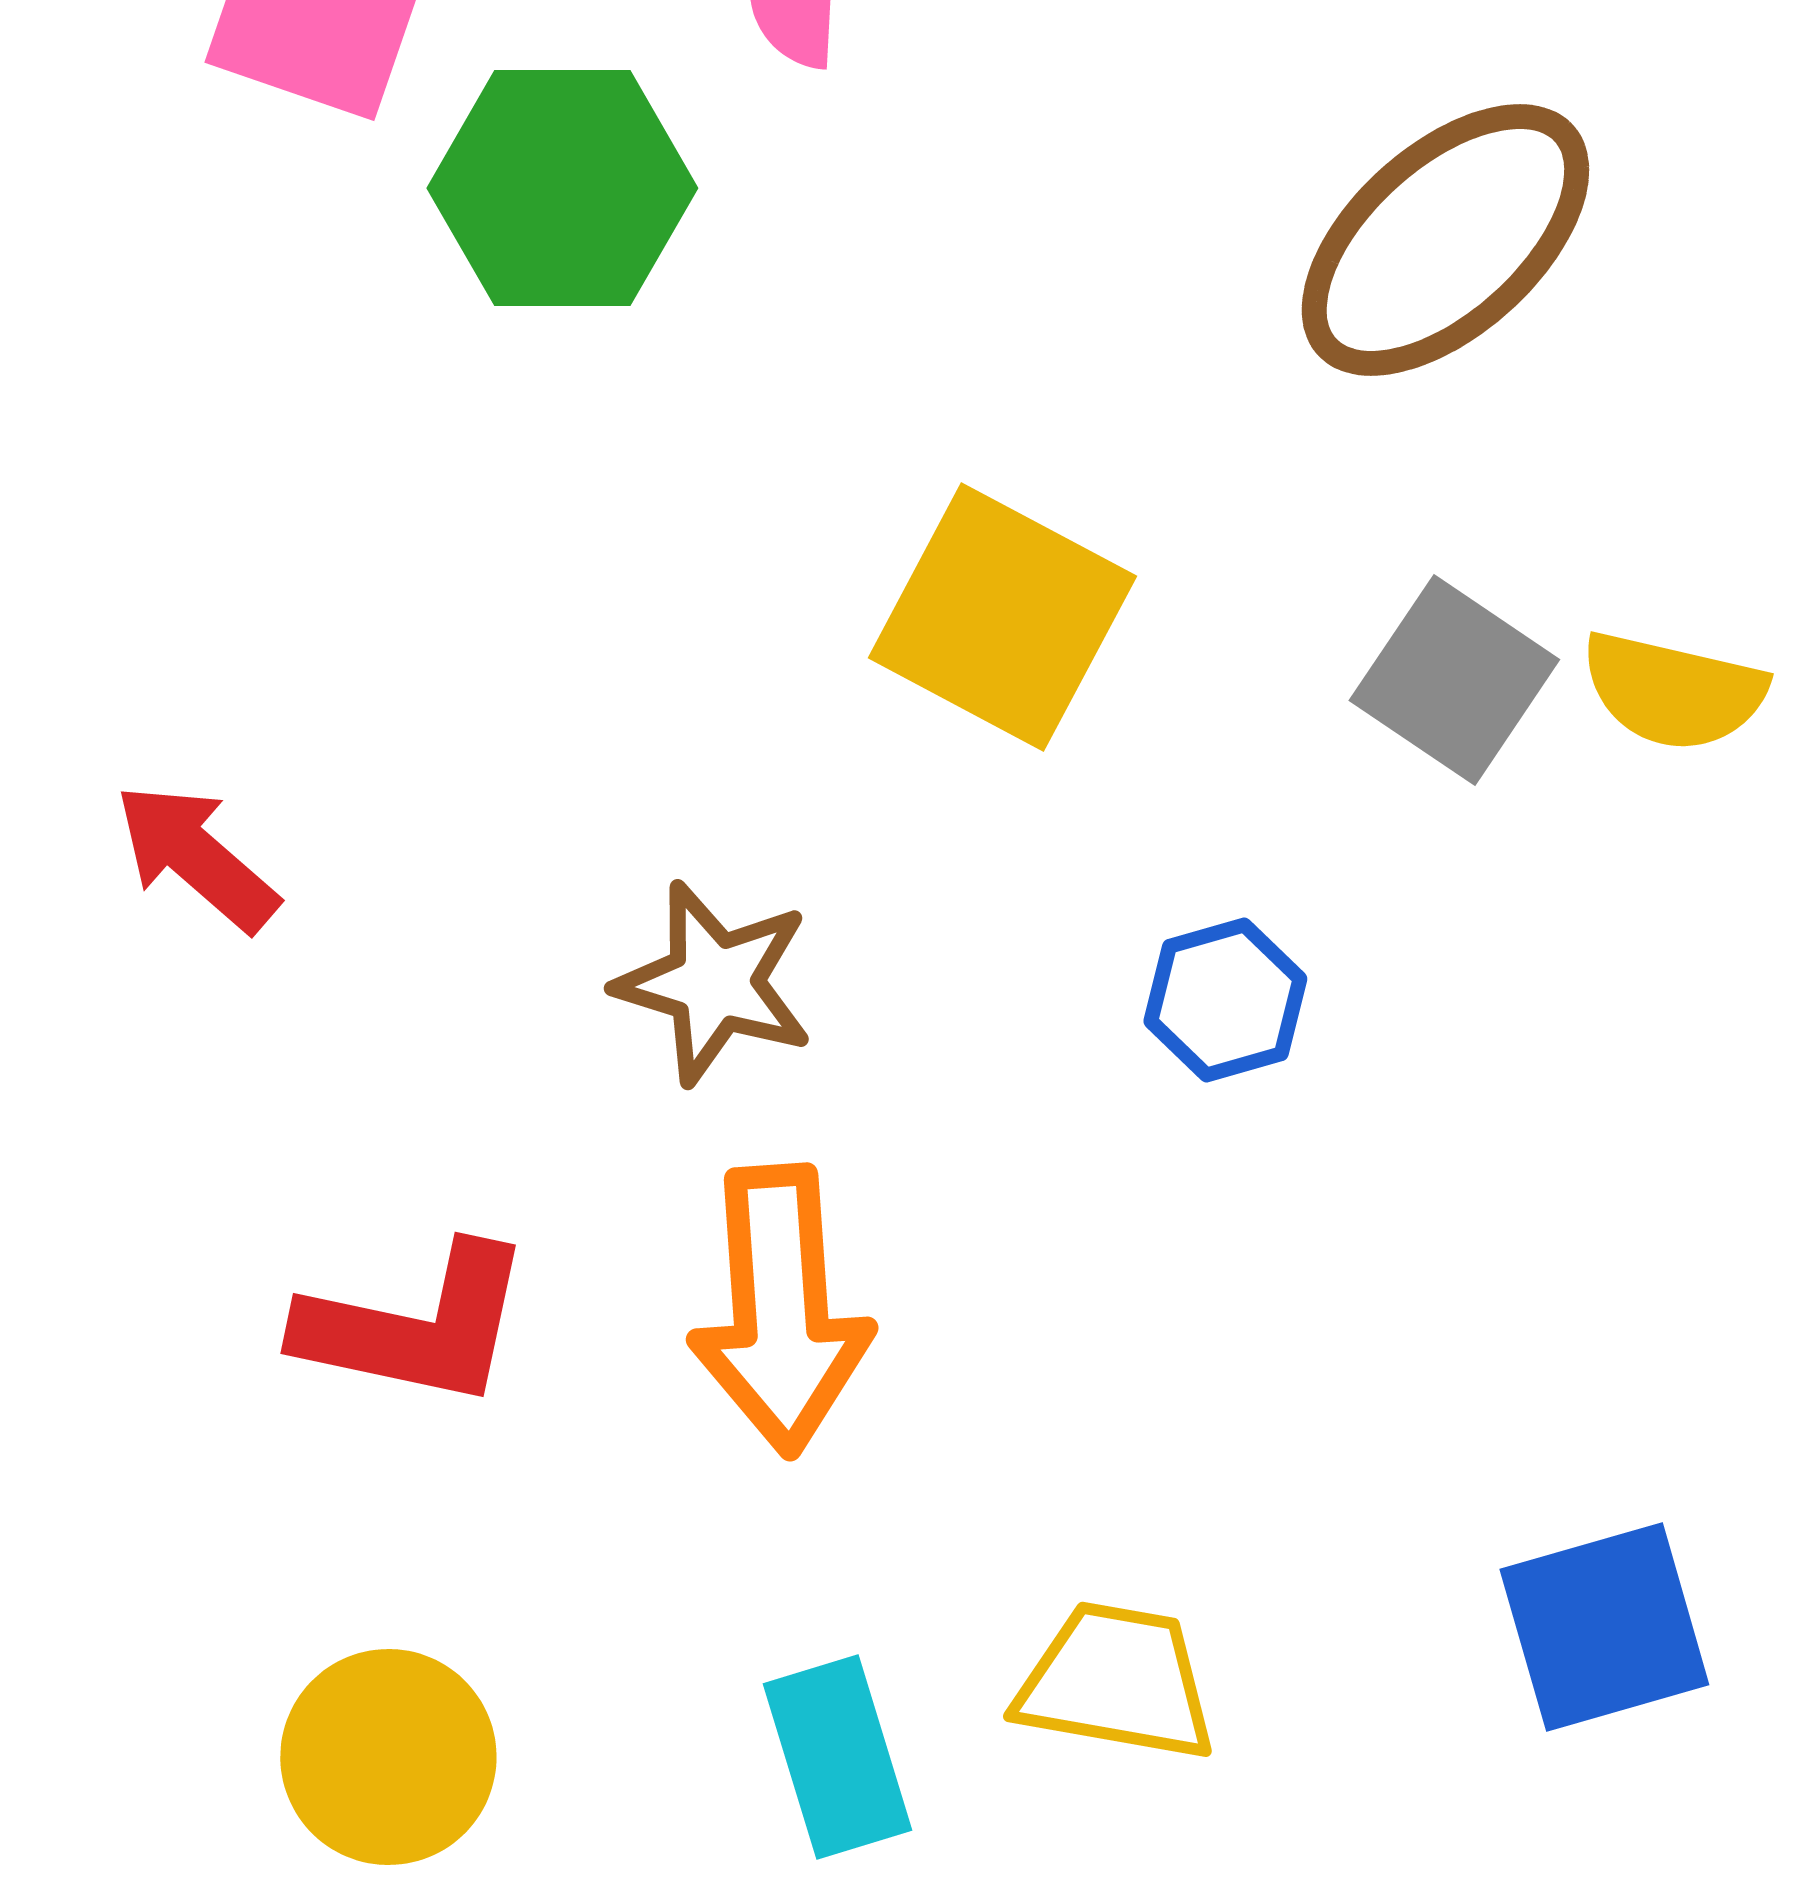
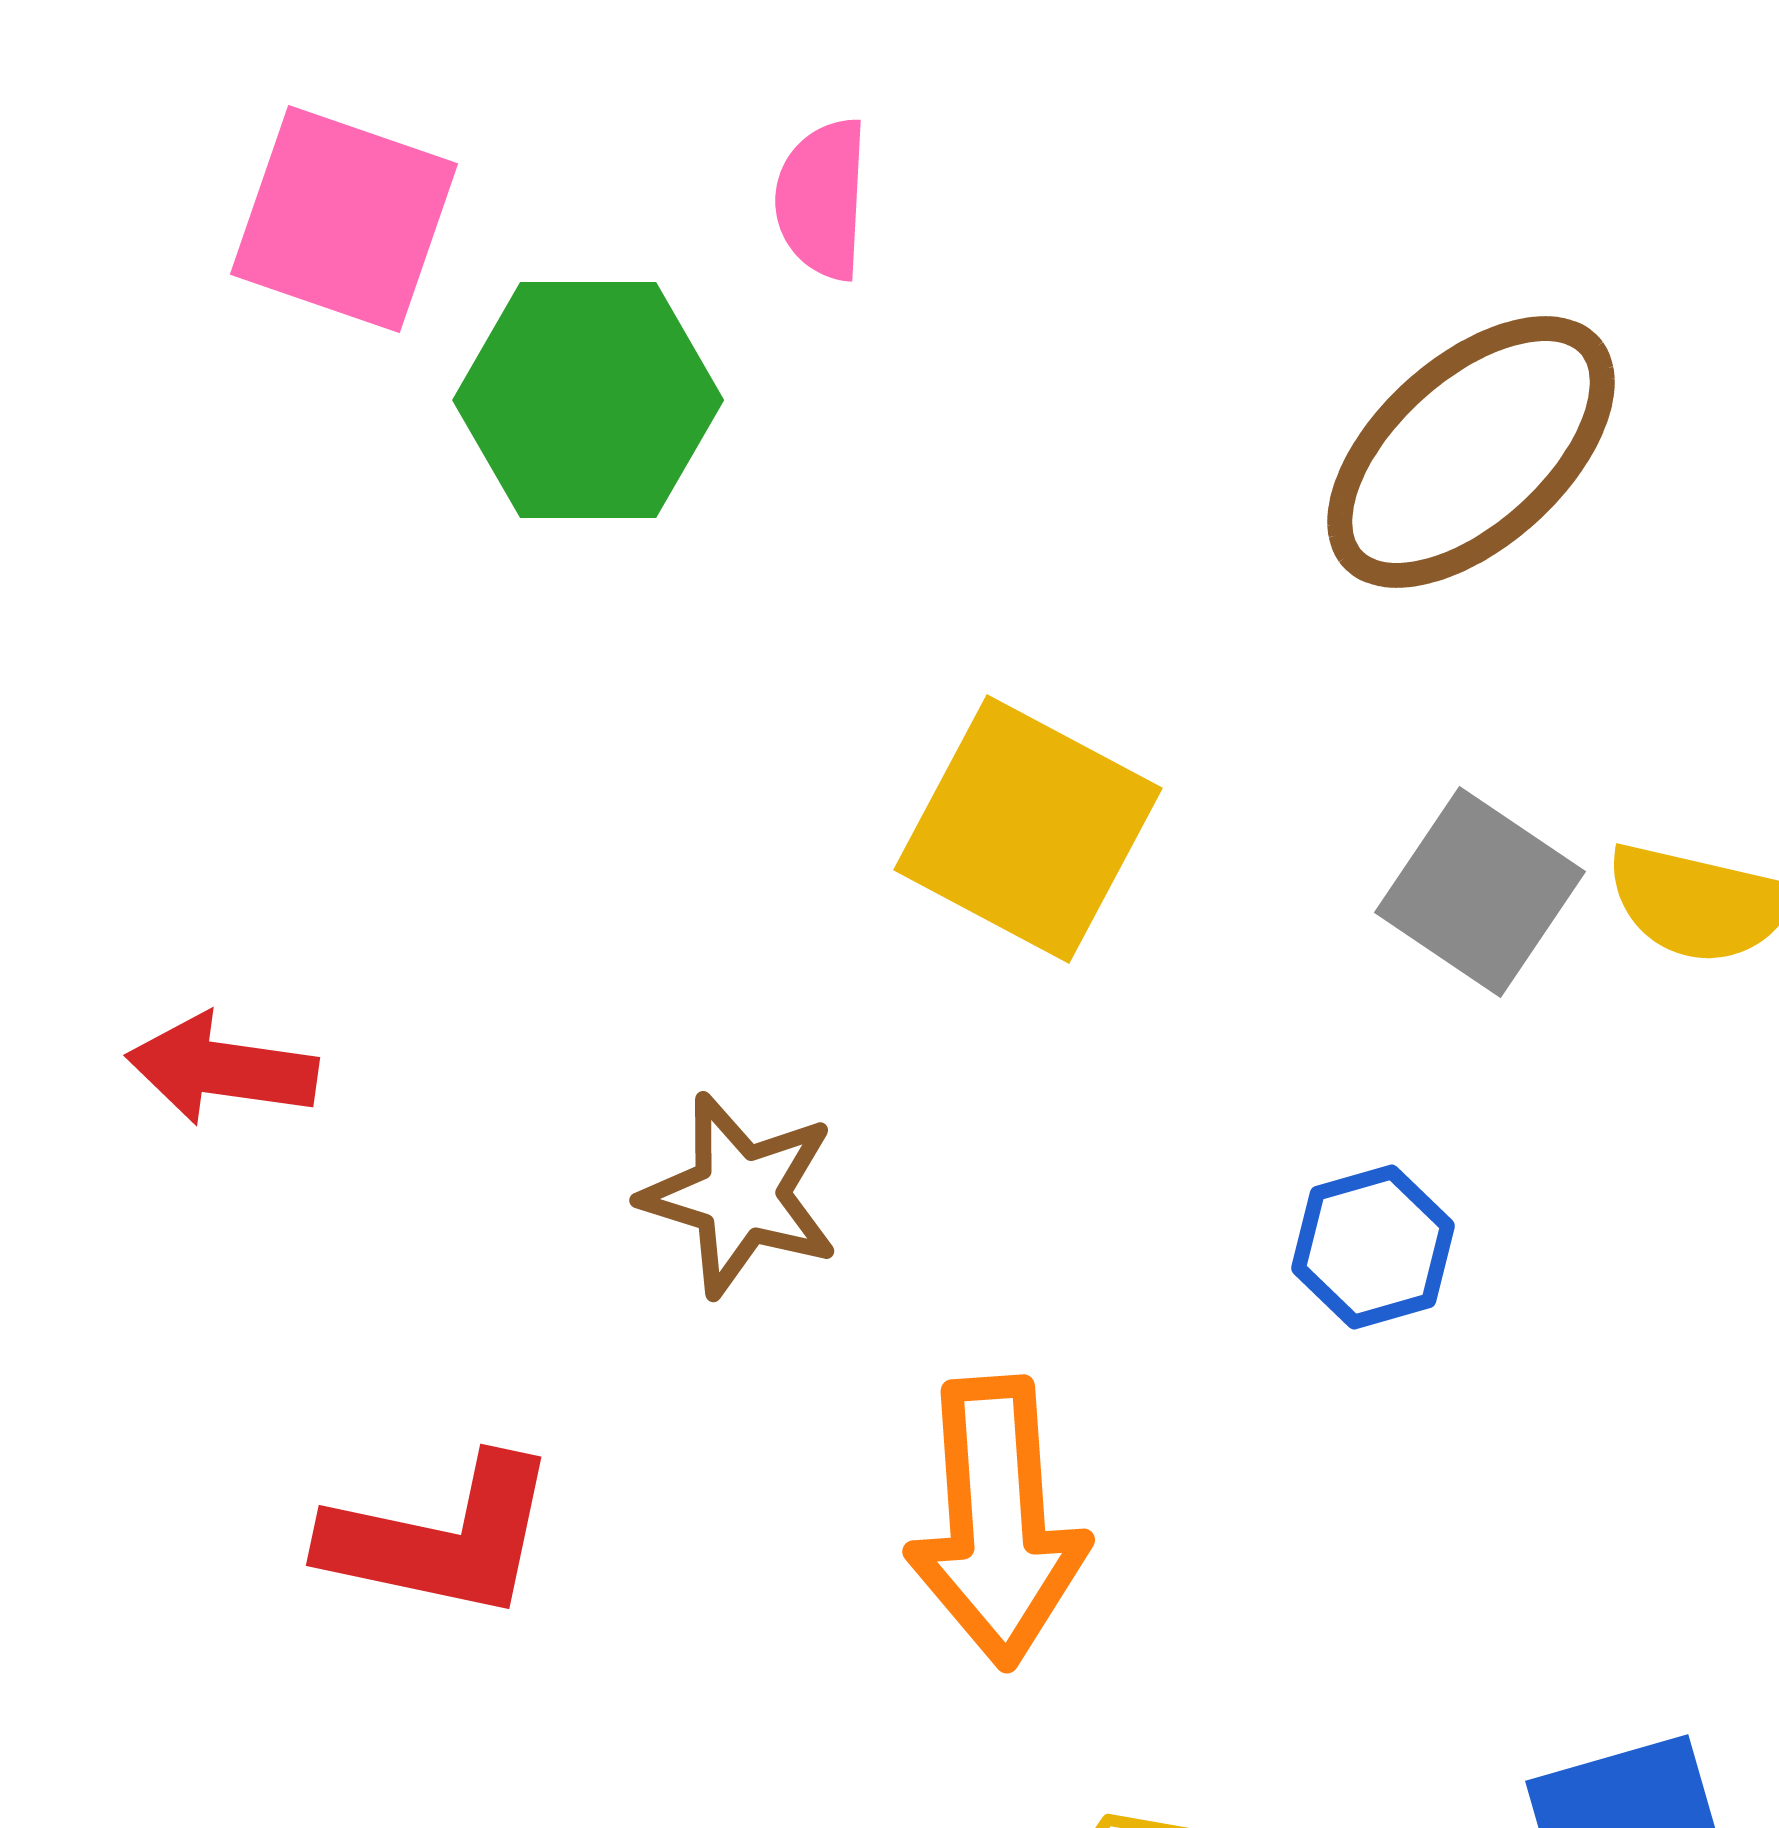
red arrow: (196, 857) -> (222, 1069), turned -33
blue hexagon: (1225, 1000) -> (1373, 1247), moved
orange arrow: (780, 1310) -> (997, 1522), moved

